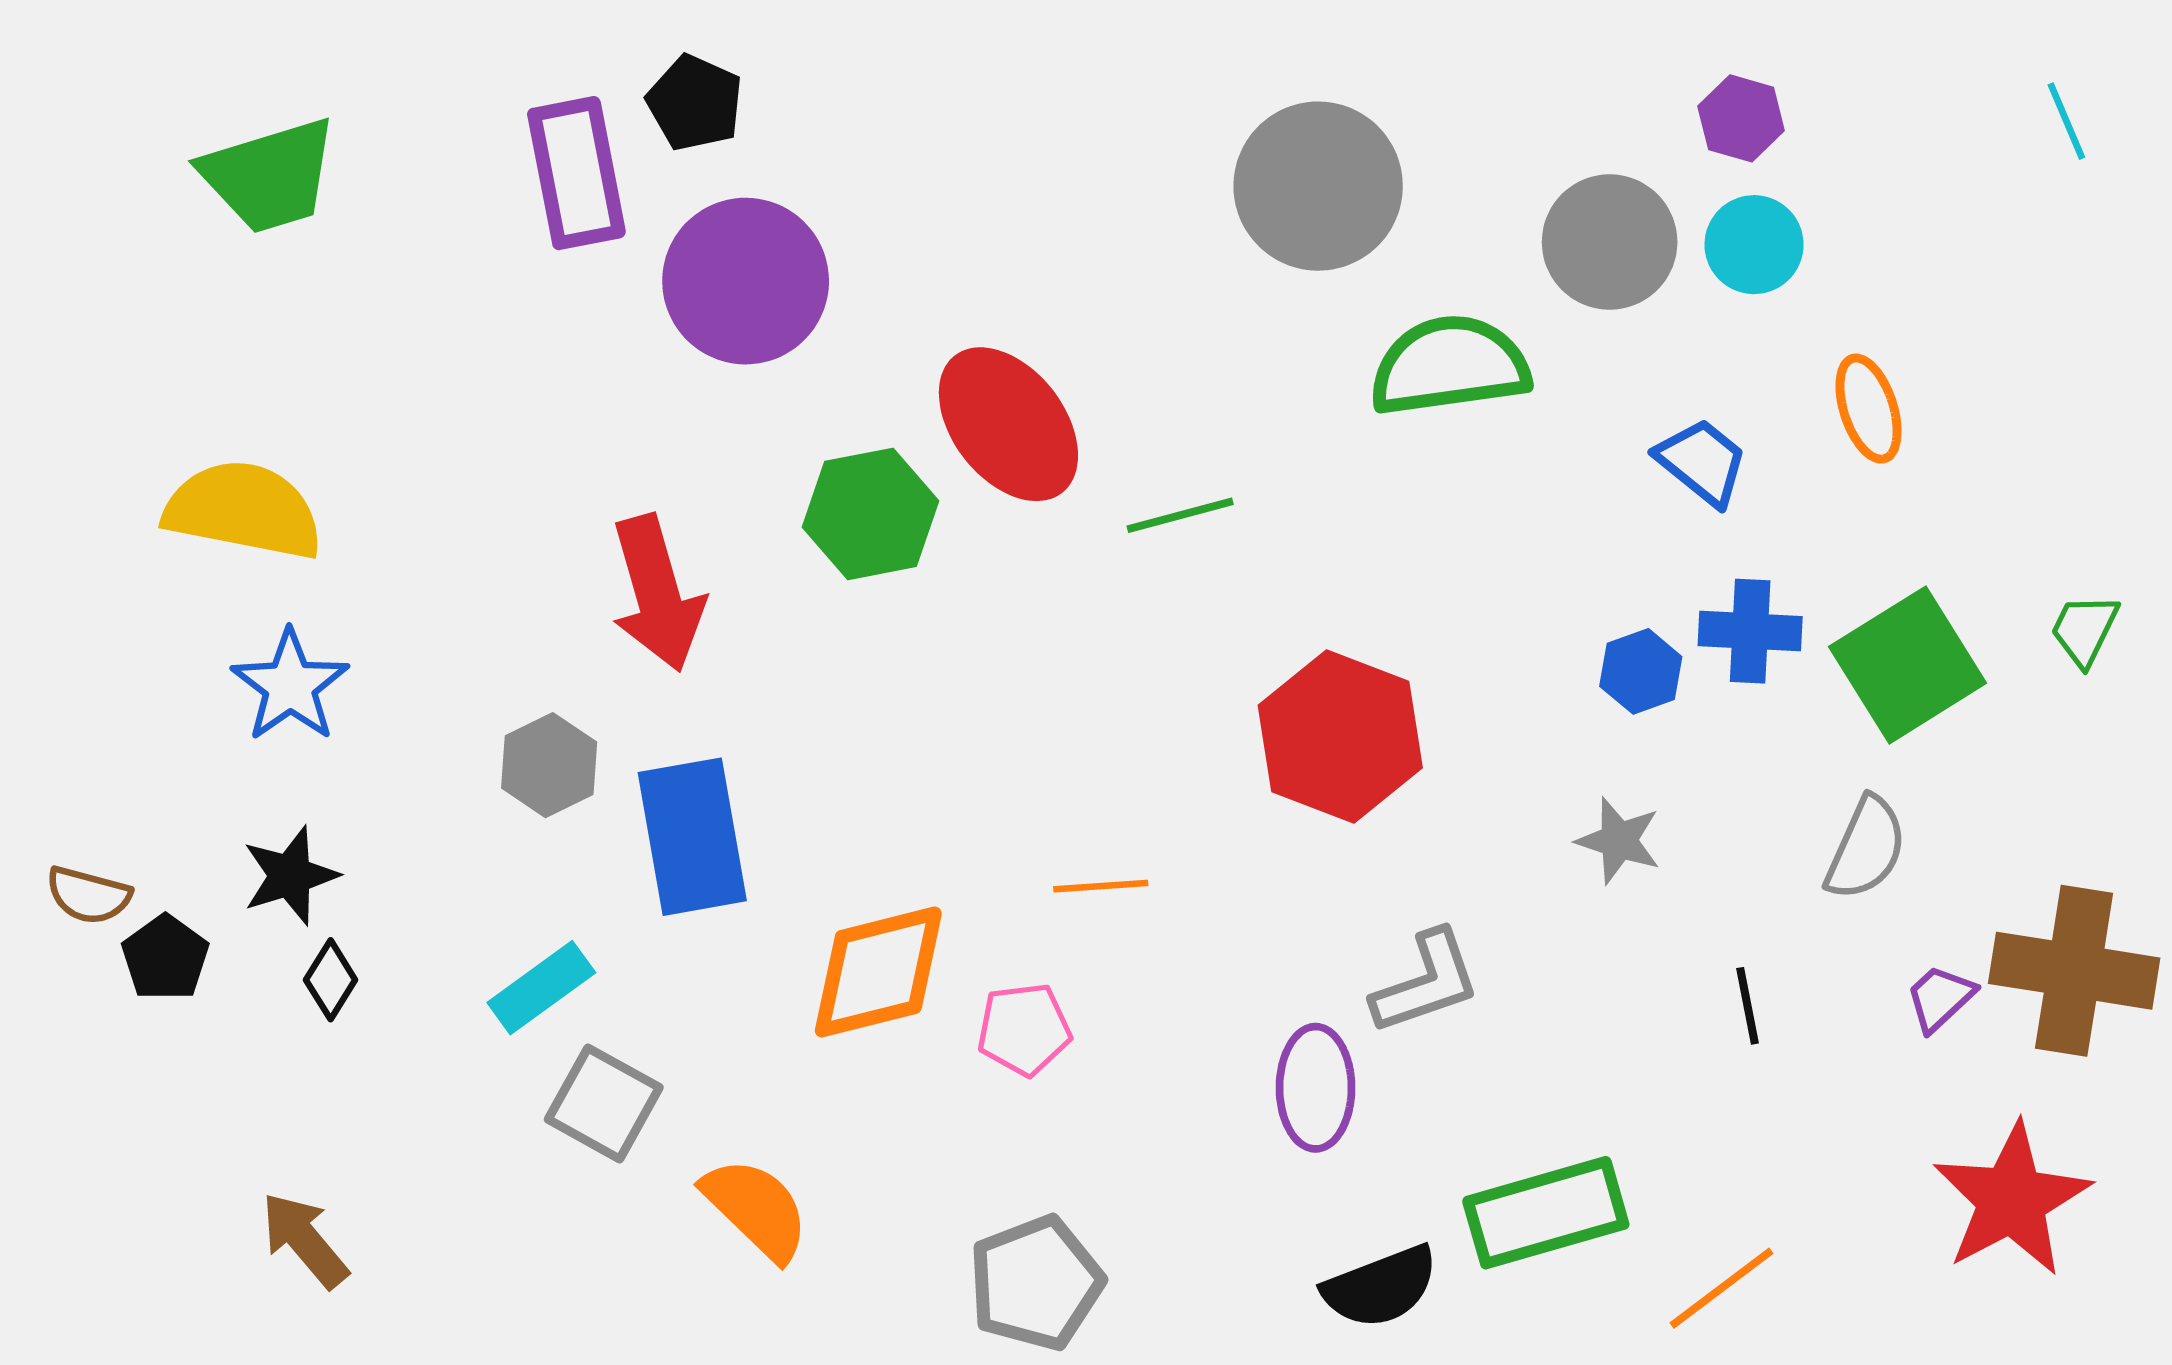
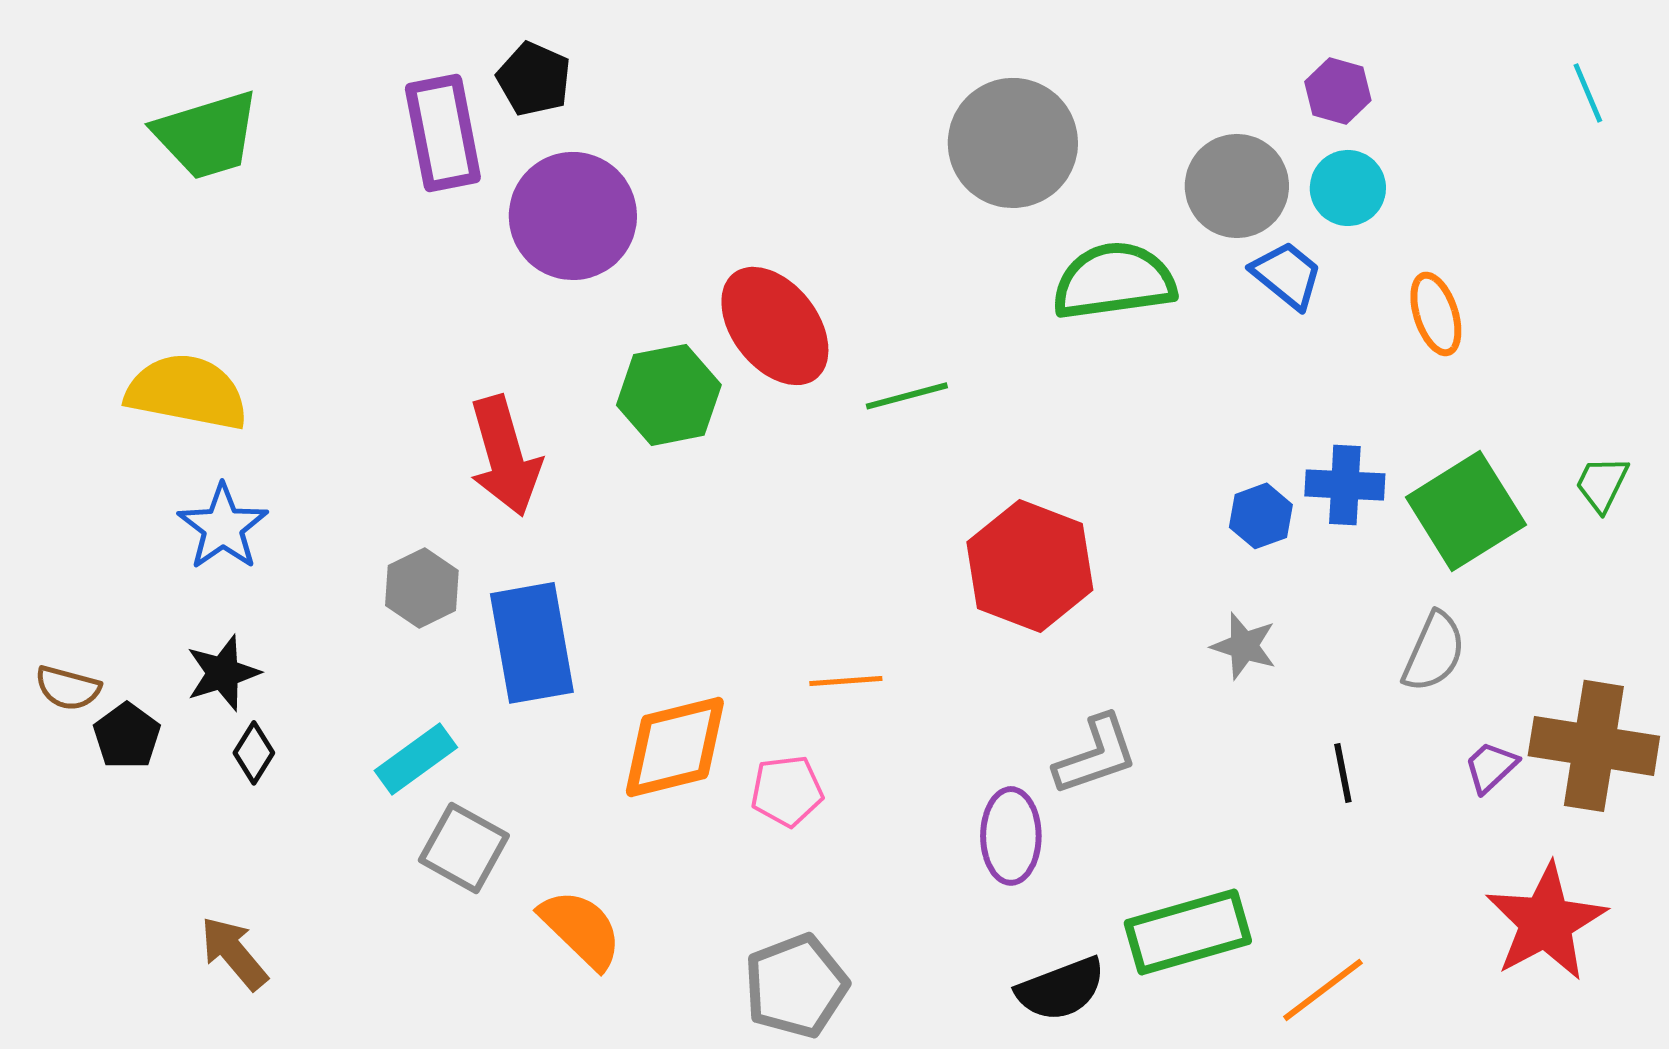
blue trapezoid: (1702, 462) -> (1287, 275), moved

